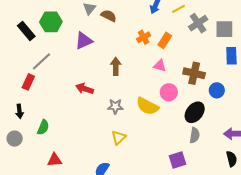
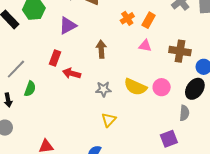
gray line: (41, 61) -> (16, 69), moved
red rectangle: (28, 82) -> (55, 58), moved
pink circle: (169, 92) -> (162, 87), moved
black ellipse: (195, 112) -> (195, 89), moved
green semicircle: (43, 127) -> (30, 89), moved

